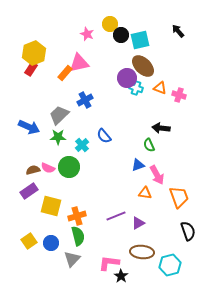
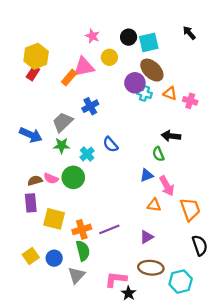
yellow circle: (110, 24) -> (109, 57), moved
purple rectangle: (29, 191) -> (31, 203), turned -60
purple line: (116, 216) -> (109, 229), moved

